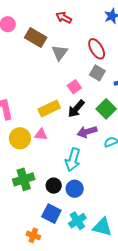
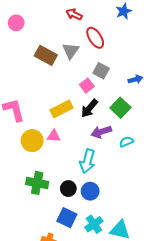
brown rectangle: (36, 37) -> (46, 55), moved
red ellipse: (97, 49) -> (95, 38), moved
gray square: (97, 73) -> (101, 71), moved
green cross: (24, 179) -> (37, 183), turned 30

